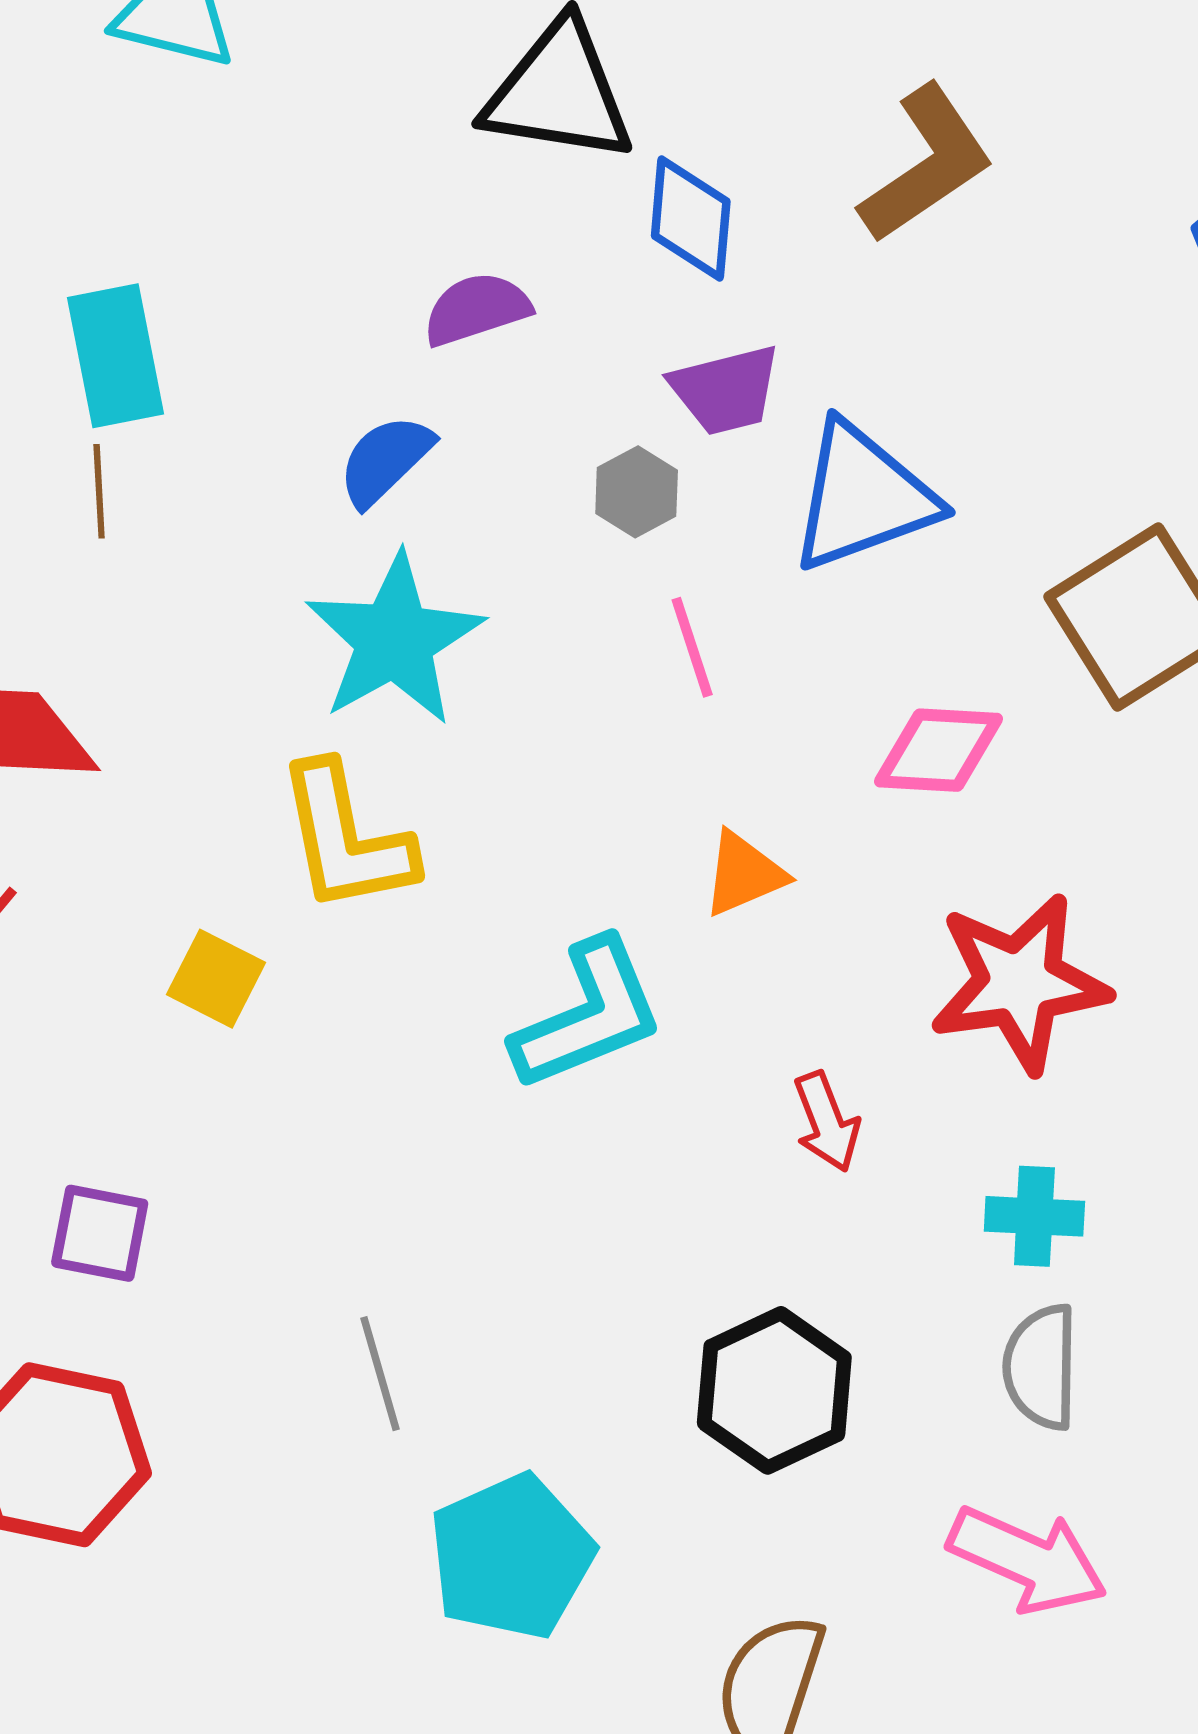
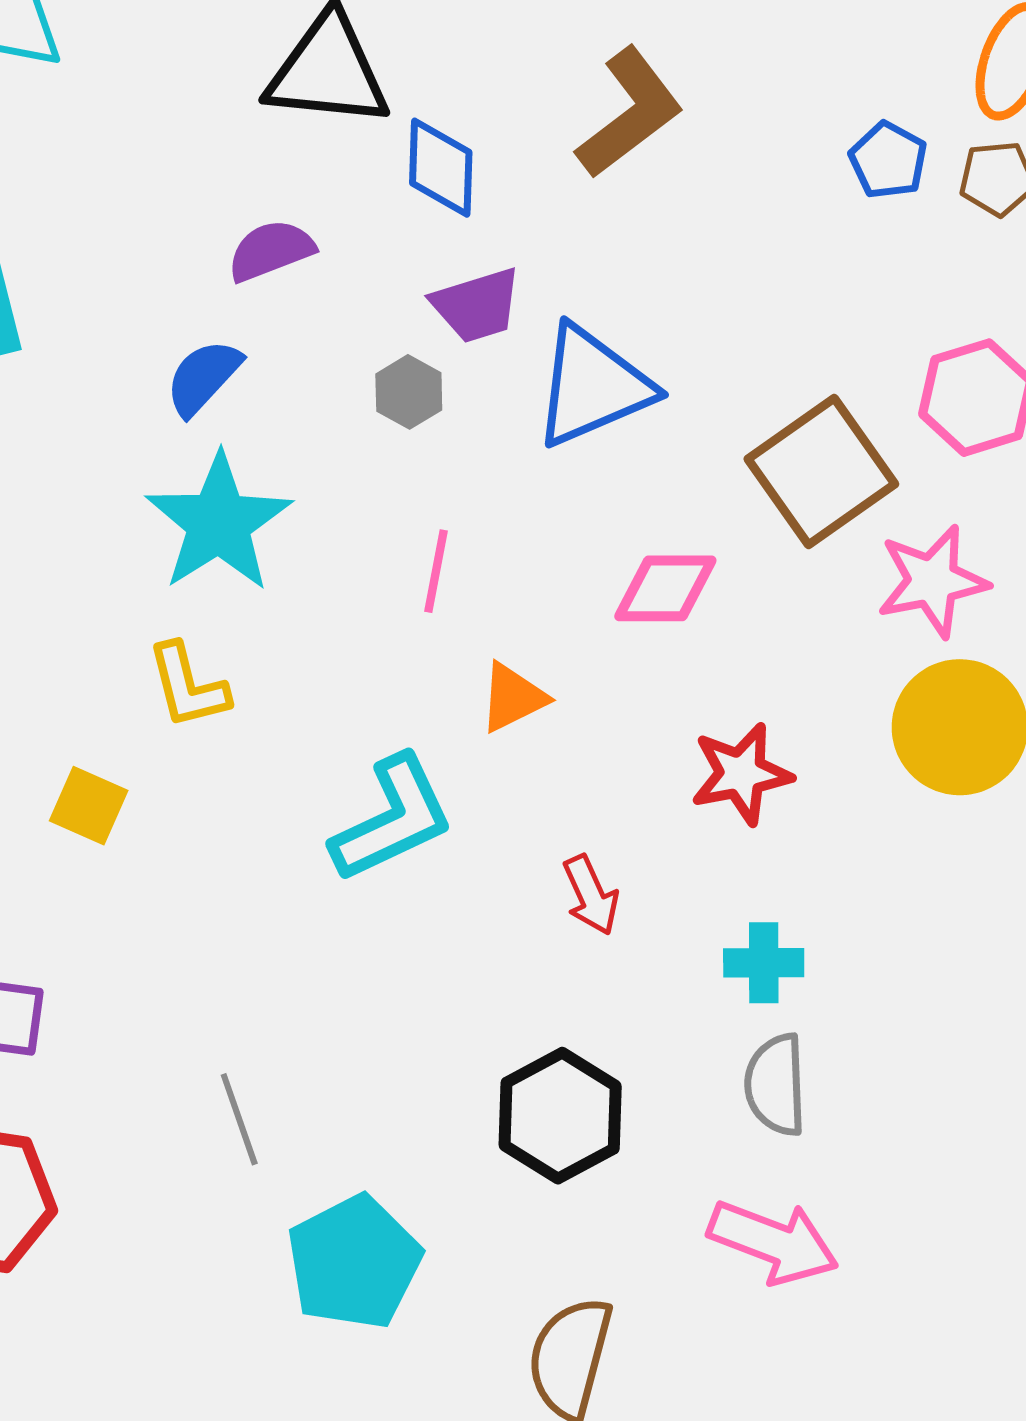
pink line: (692, 647) -> (436, 571), moved, turned 32
yellow L-shape: (346, 838) -> (188, 686), size x0.7
red star: (1019, 983) -> (741, 774), size x0.7

